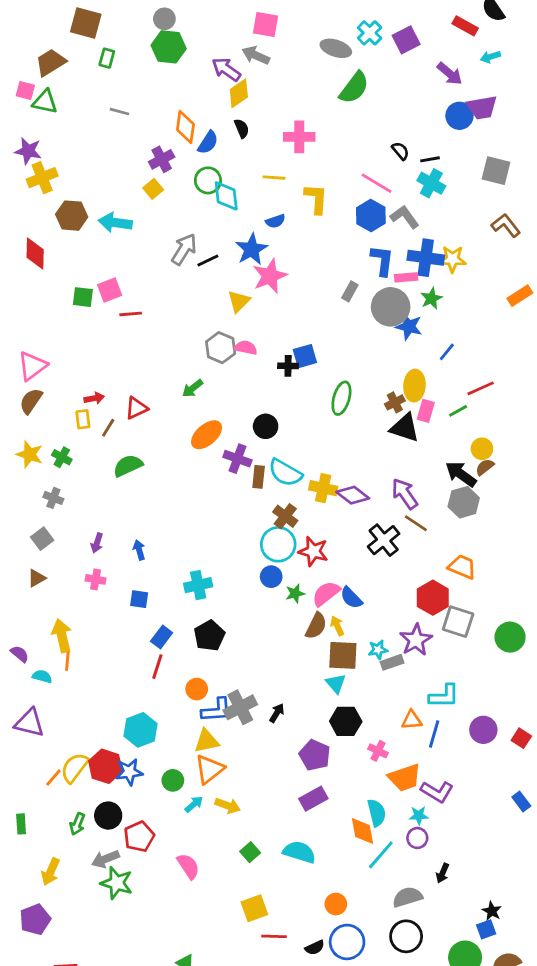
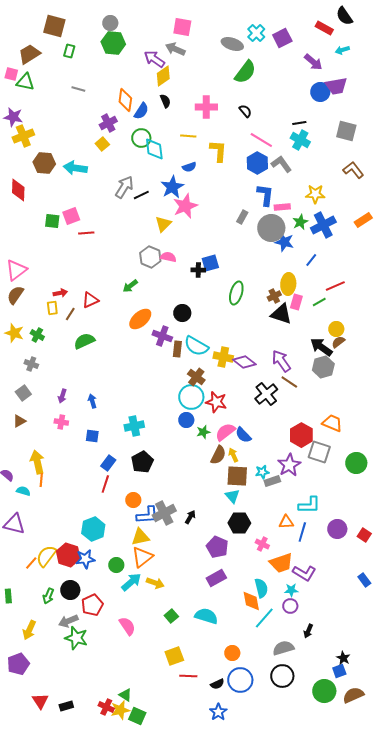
black semicircle: (400, 151) -> (245, 111), moved
blue cross: (426, 258) -> (323, 225), moved, turned -35
orange trapezoid: (462, 567) -> (332, 423), moved
cyan arrow: (194, 804) -> (131, 582), size x1.5

